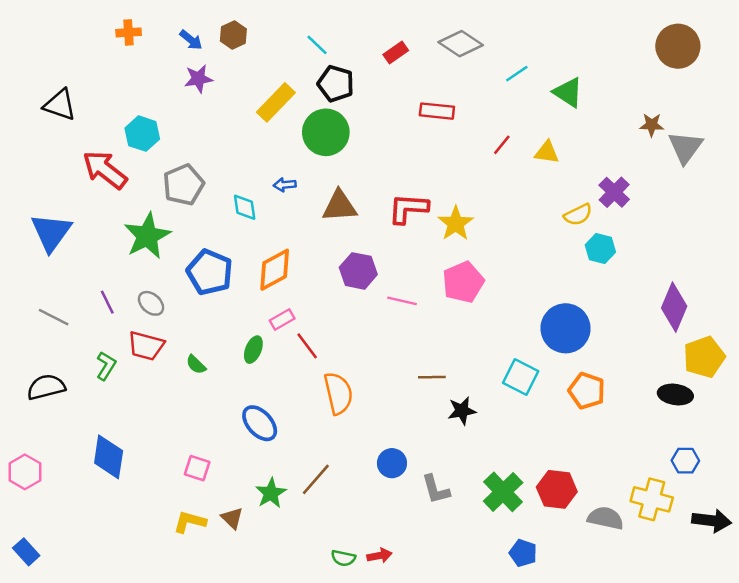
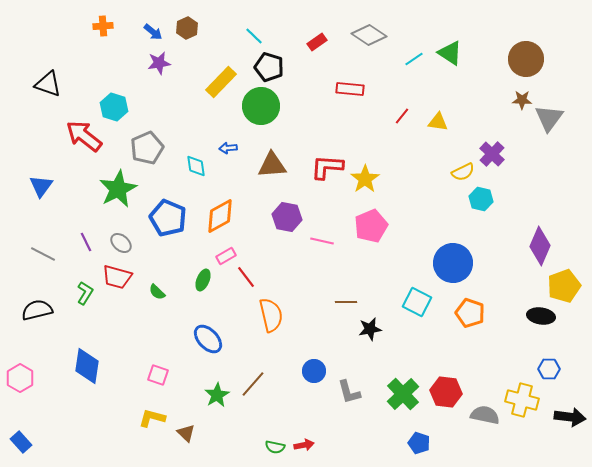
brown circle: (678, 46) -> (526, 59), moved
green triangle: (568, 92) -> (450, 53), moved
blue triangle: (51, 232) -> (41, 186), size x0.7
brown triangle: (232, 518) -> (186, 433), moved

